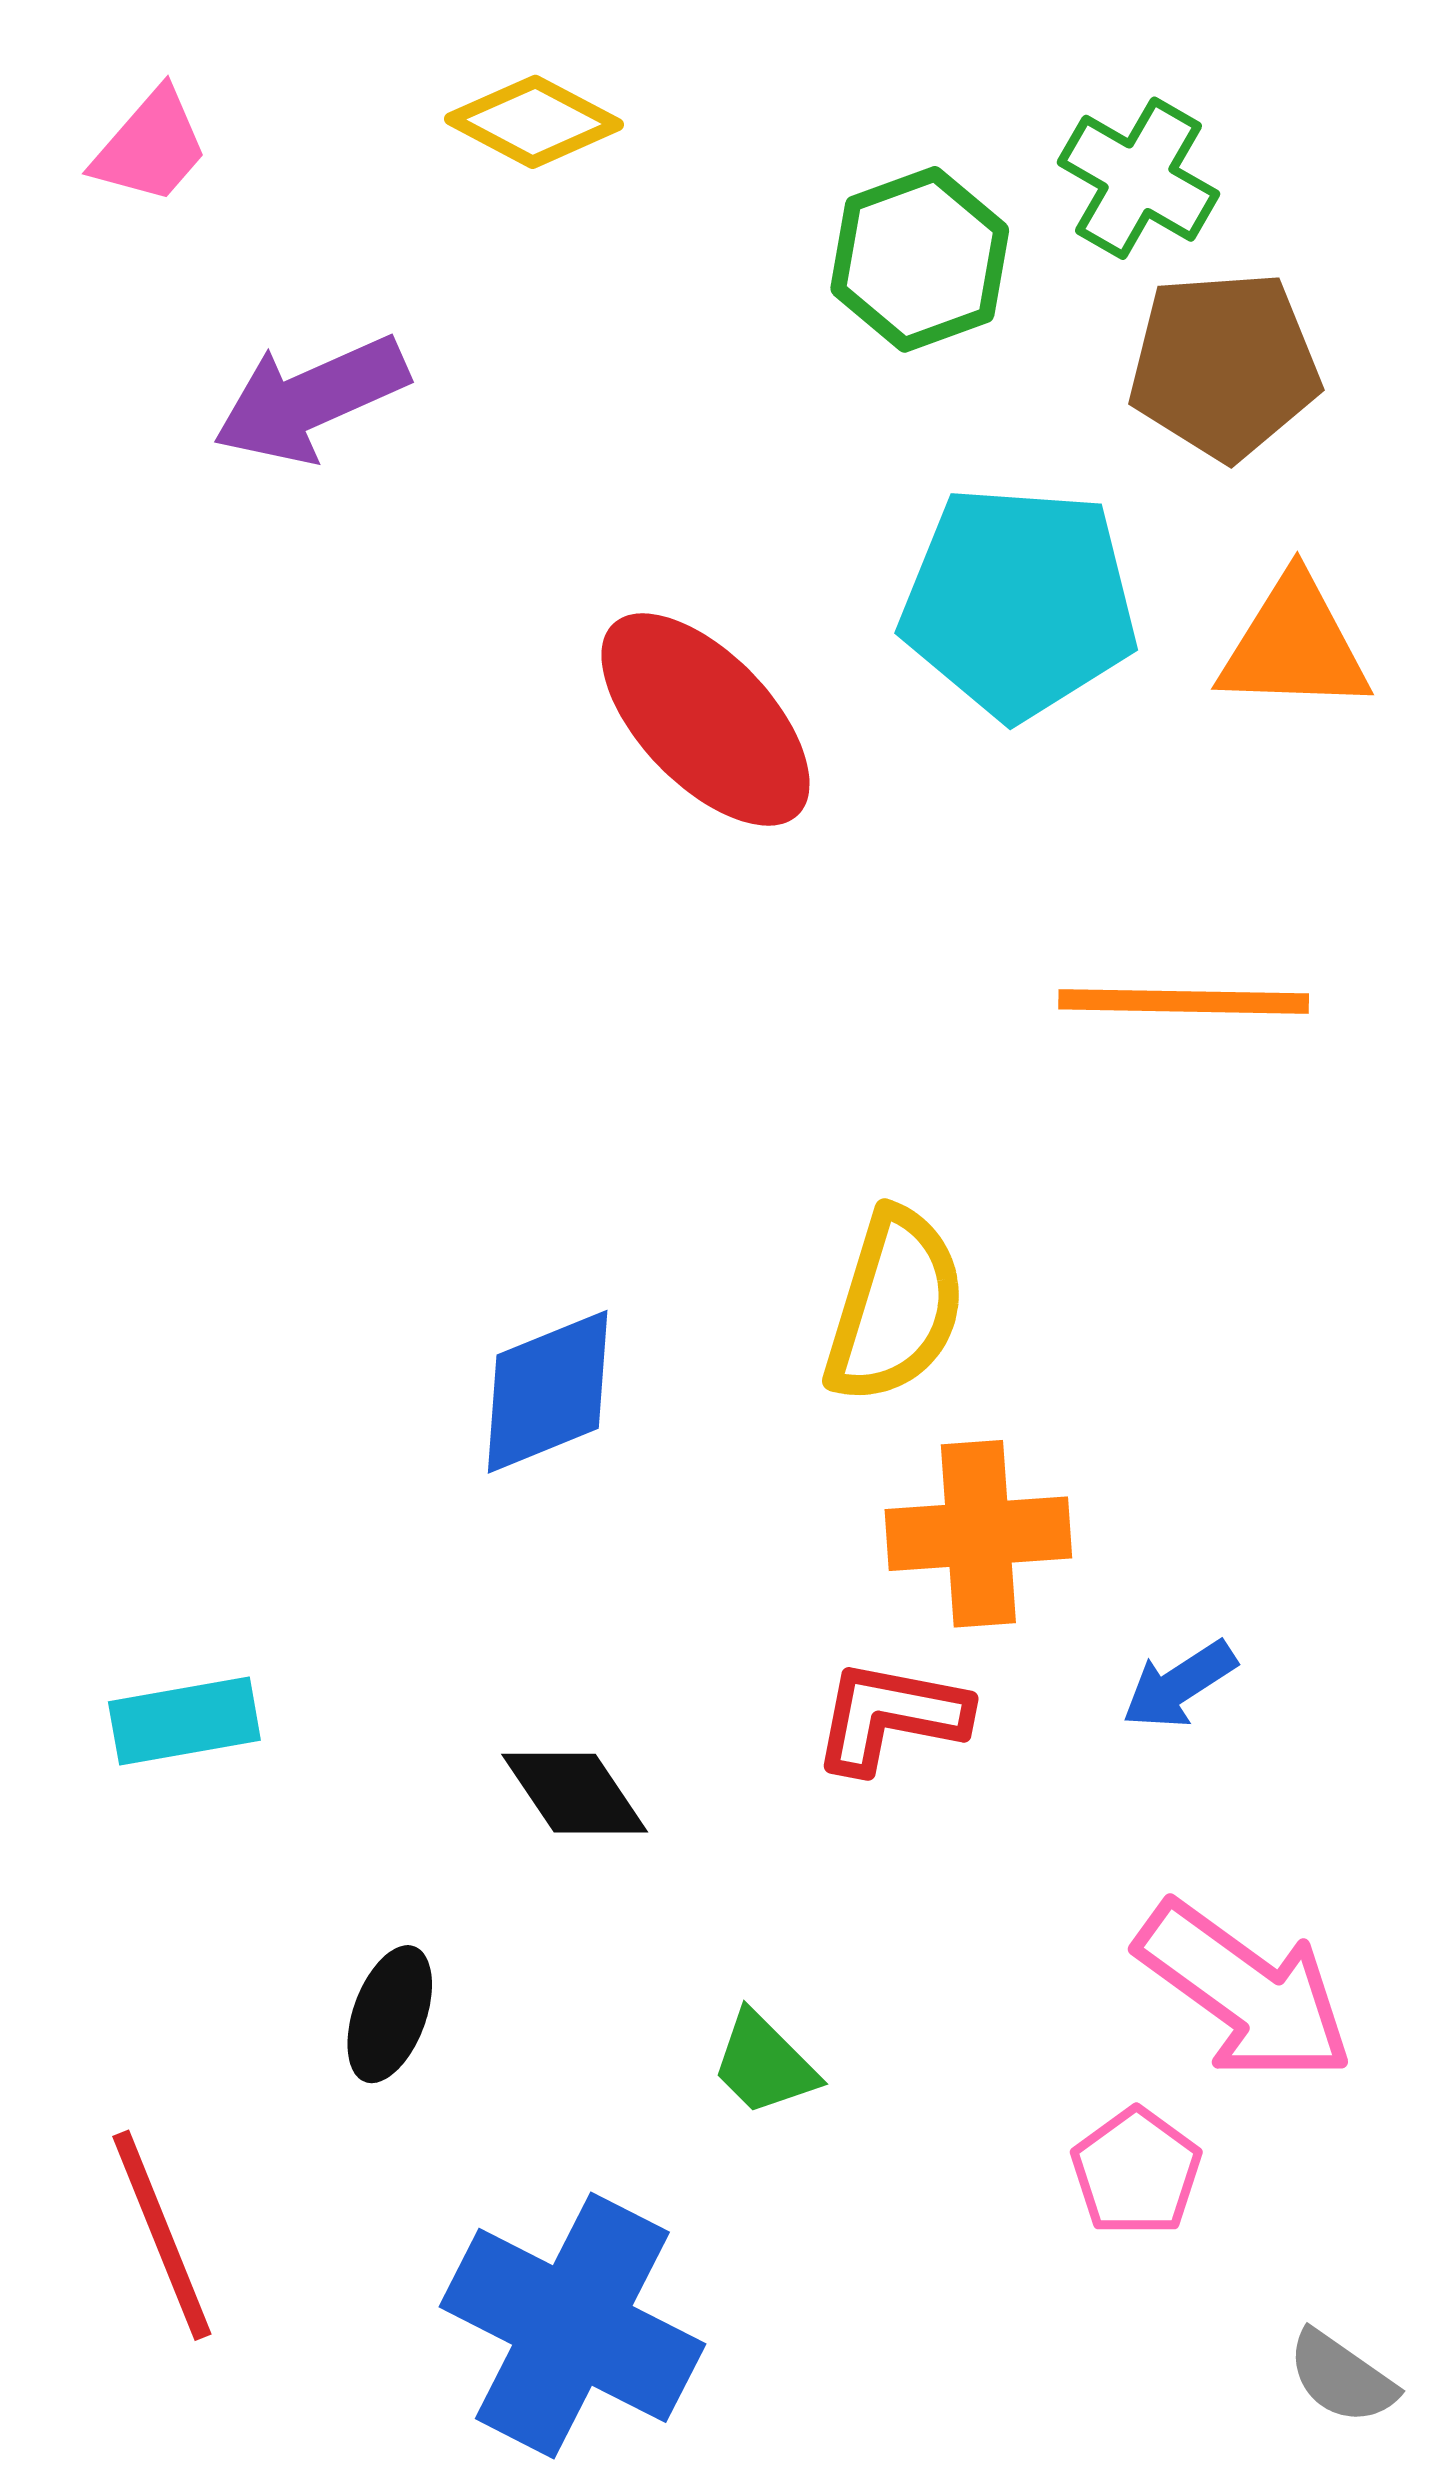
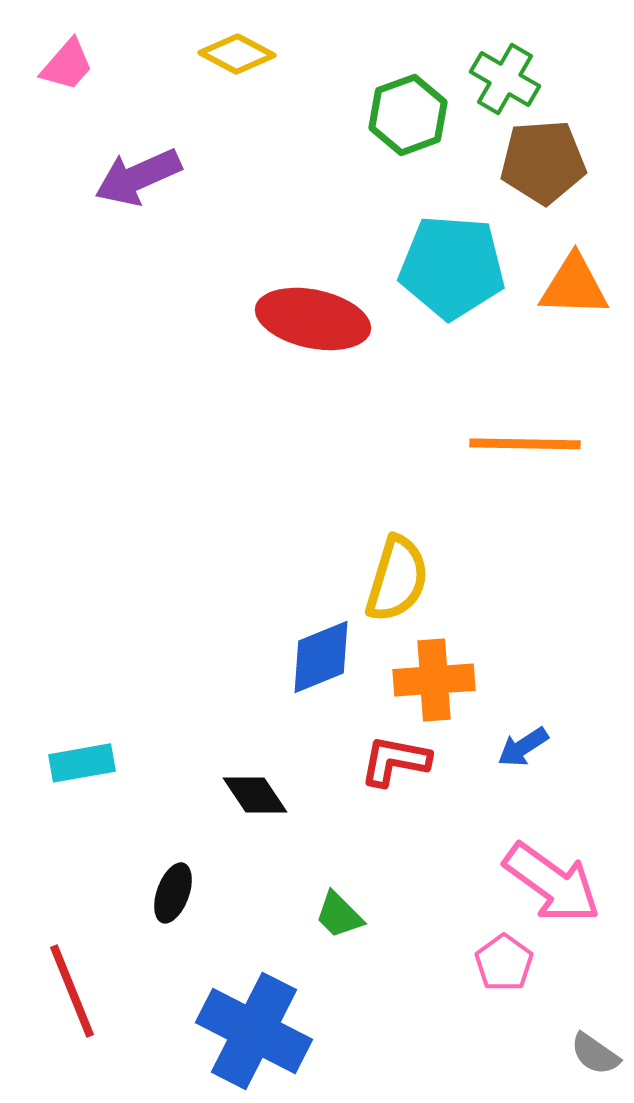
red ellipse: (705, 720) -> (313, 319), turned -34
blue diamond: (548, 1392) -> (321, 657), moved

